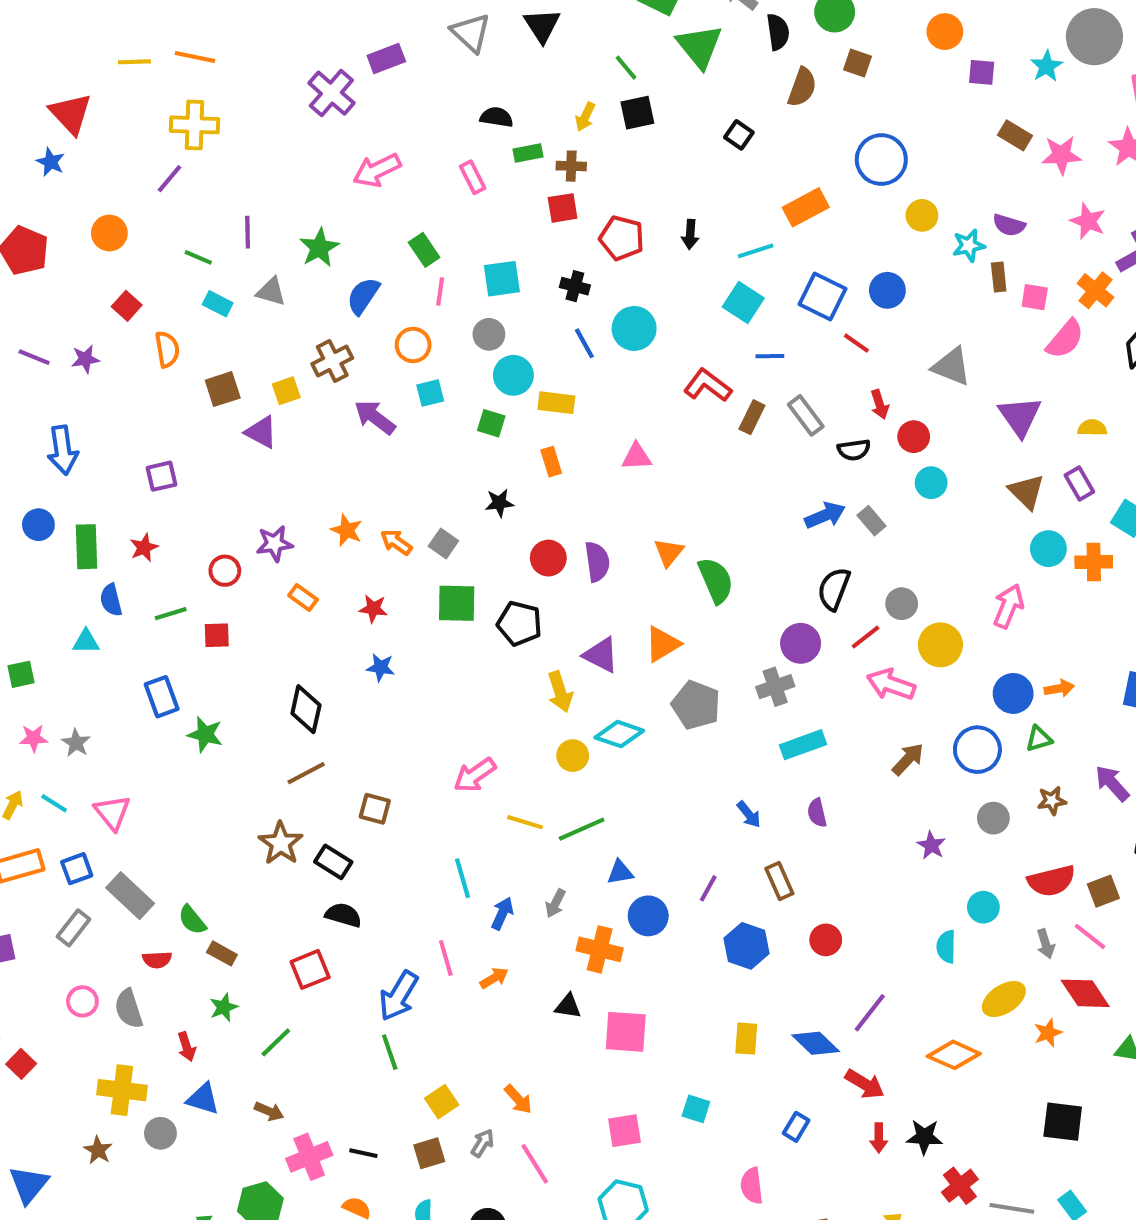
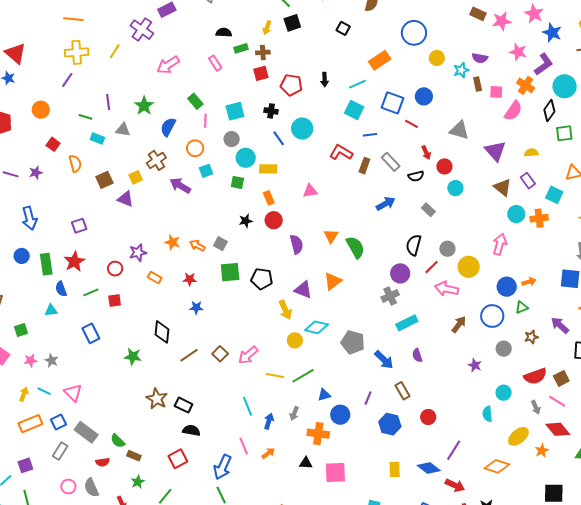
yellow line: (134, 62) -> (115, 51), moved, turned -49
blue arrow: (825, 515) -> (386, 204), moved
red star: (144, 548) -> (74, 262), size x1.5
red circle: (548, 558) -> (274, 220), moved
gray pentagon: (696, 705) -> (353, 342), moved
green star: (205, 734) -> (133, 356), moved
brown line: (306, 773) -> (189, 355), moved
brown square: (375, 809) -> (220, 354), moved, turned 35
blue arrow: (749, 814) -> (384, 360), size x1.5

